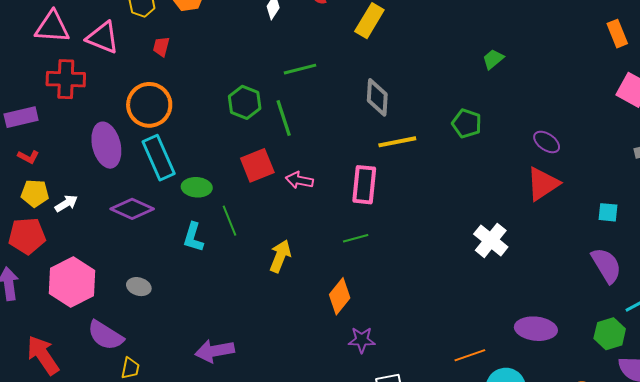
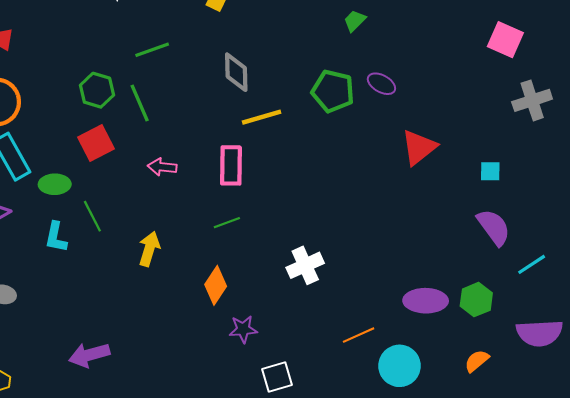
green pentagon: (467, 124) -> (333, 91), size x1.4
purple ellipse: (547, 142) -> (381, 84), moved
red square: (257, 165) -> (96, 143), moved
white cross: (491, 240) -> (305, 265), moved, turned 32
green hexagon: (610, 334) -> (476, 300), moved

